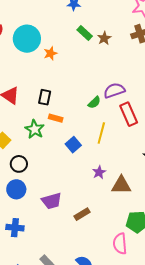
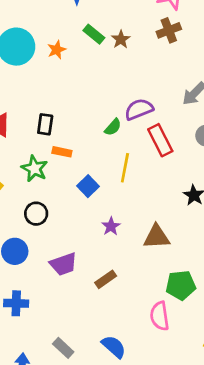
orange star: (50, 53) -> (57, 50), moved
black circle: (19, 164) -> (36, 214), moved
purple star: (99, 172) -> (111, 226), moved

